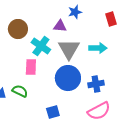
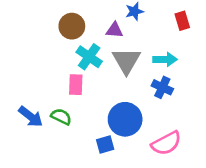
brown circle: (18, 29) -> (72, 26), moved
blue circle: (68, 78) -> (125, 119), moved
blue cross: (96, 84) -> (162, 87), moved, turned 35

